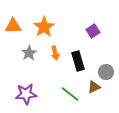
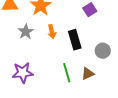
brown triangle: (94, 87) -> (88, 74), moved
green line: (70, 94) -> (67, 73), turned 36

